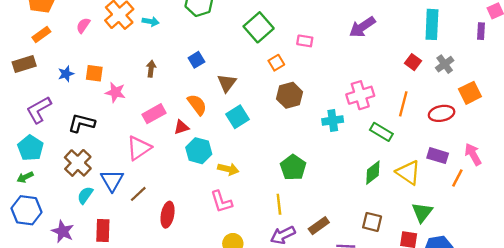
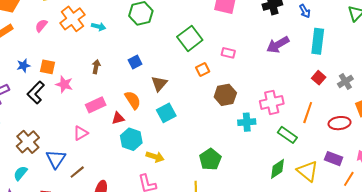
cyan rectangle: (432, 24) -> (318, 41), moved
brown hexagon: (290, 95) -> (225, 95), moved
black L-shape: (82, 123) -> (36, 93), moved, turned -65
pink triangle: (139, 148) -> (81, 133), size x0.7
cyan semicircle: (85, 195) -> (20, 173), moved

